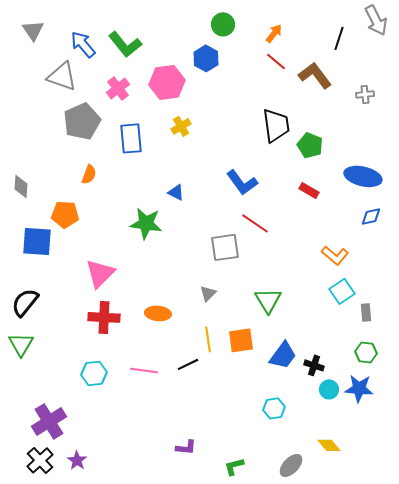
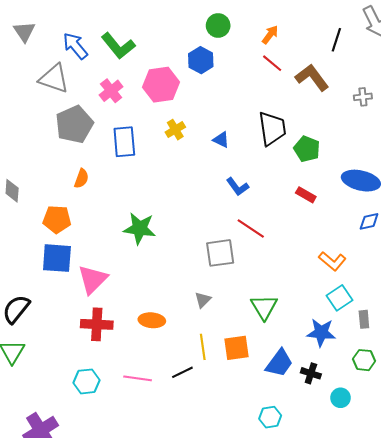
blue L-shape: (242, 182) -> (237, 187), size x0.7
blue triangle: (176, 192) -> (221, 140), moved
blue square: (37, 241) -> (57, 258), moved
blue star: (359, 388) -> (321, 333), moved
cyan circle: (329, 389) -> (341, 398), moved

